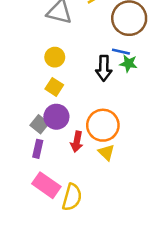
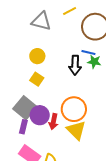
purple circle: (56, 117) -> (40, 115), moved
gray square: (39, 124) -> (25, 108), size x1.6
yellow triangle: (106, 152) -> (76, 130), size x1.5

